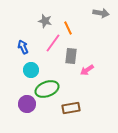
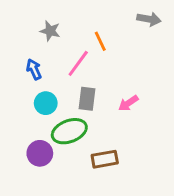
gray star: (45, 21) -> (50, 31), moved
gray rectangle: (71, 56) -> (87, 99), moved

